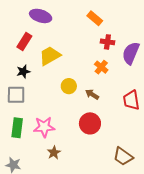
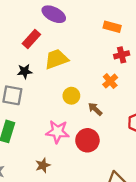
orange rectangle: (95, 18) -> (112, 27), turned -35
red cross: (107, 42) -> (122, 55), turned -32
pink star: (44, 127) -> (57, 132), moved

